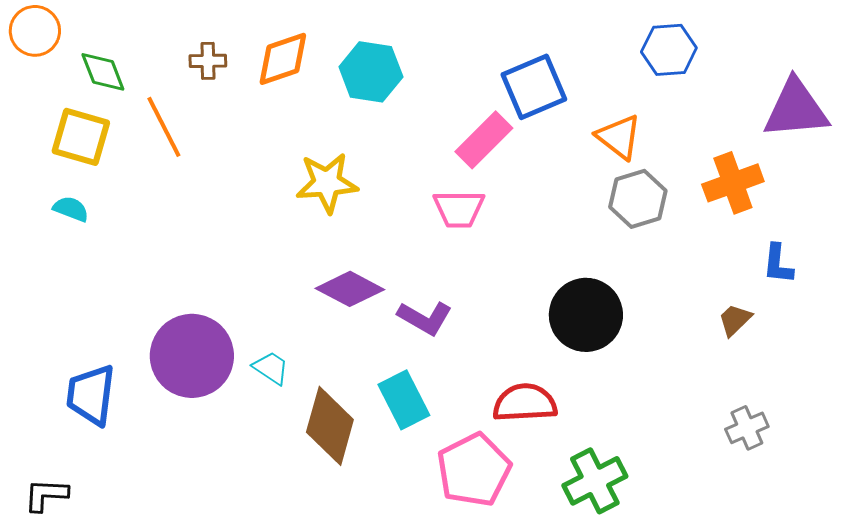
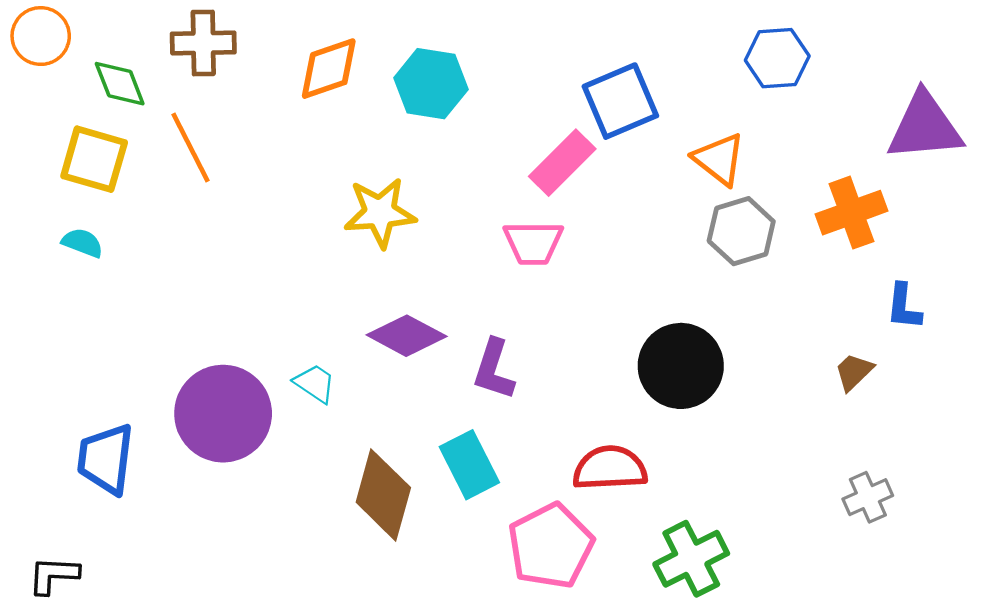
brown cross: (208, 61) -> (203, 43), moved, size x1.5
purple L-shape: (425, 318) -> (494, 369), turned 78
cyan trapezoid: (271, 368) -> (315, 383), moved

